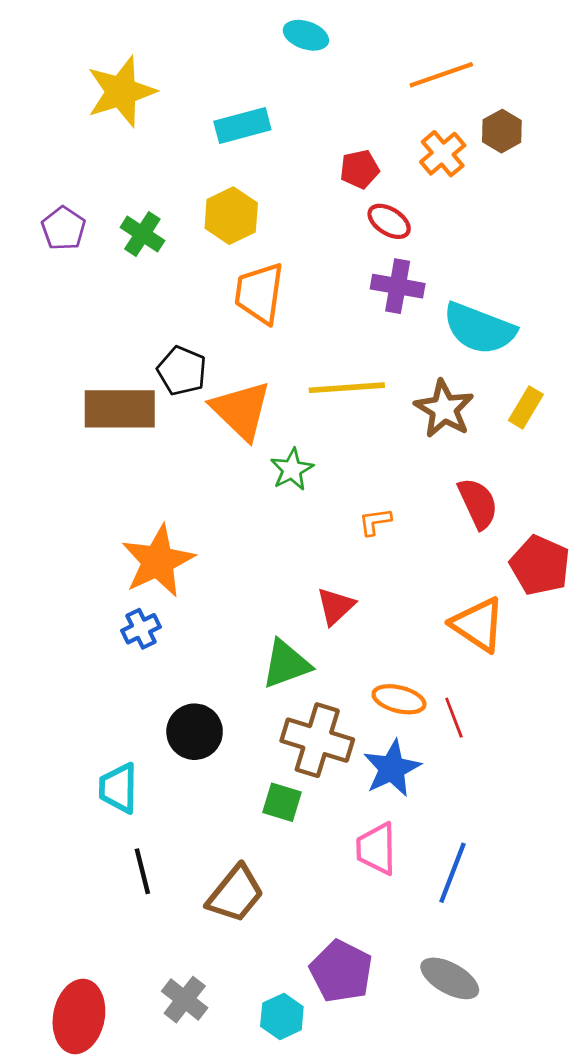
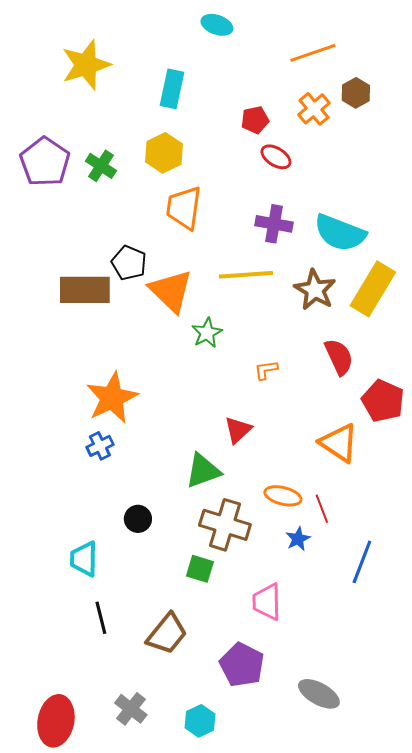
cyan rectangle: (242, 125) -> (172, 89), turned -63
purple pentagon: (63, 228) -> (45, 162), size x1.6
purple cross: (398, 286) -> (274, 224), moved
yellow rectangle: (526, 407) -> (373, 289), size x1.8
black circle: (195, 732) -> (138, 519), size x0.7
blue star: (392, 768) -> (298, 539), moved, size x0.6
blue line: (453, 873) -> (362, 562), moved
purple pentagon: (341, 971) -> (242, 665), moved

